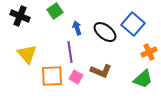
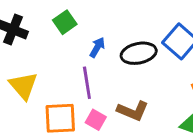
blue arrow: (77, 28) -> (97, 47), turned 48
black ellipse: (105, 32) -> (139, 53), turned -50

